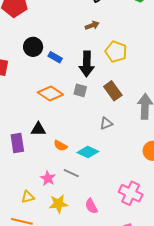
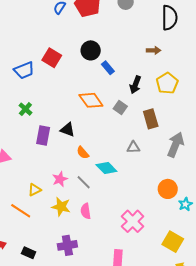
black arrow: (87, 64) -> (135, 85), size x0.7
yellow triangle: (28, 197) -> (35, 190), turned -32
pink semicircle: (91, 206) -> (86, 211), moved

